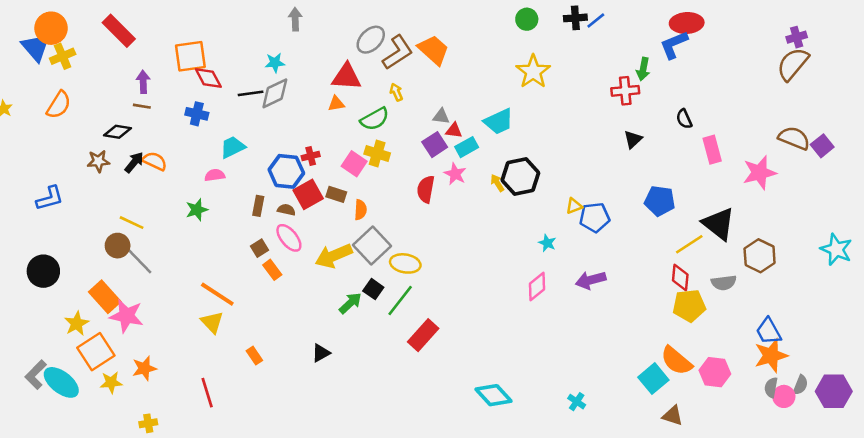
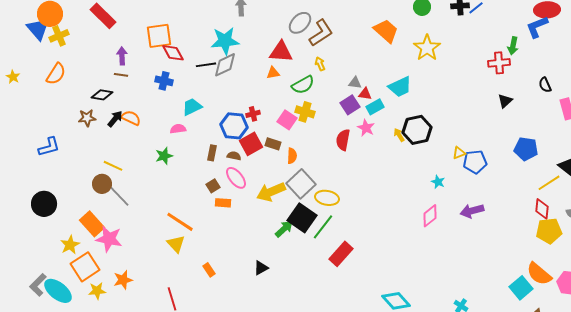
orange trapezoid: (433, 50) -> (386, 31), moved
cyan star: (275, 63) -> (225, 41), size x1.8
orange rectangle: (272, 270) -> (223, 203), turned -49
black square: (373, 289) -> (302, 218), size x1.8

